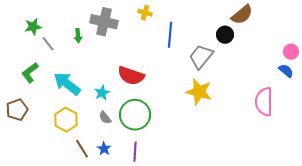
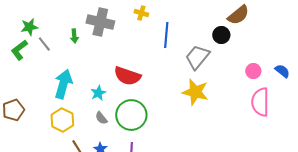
pink circle: (291, 52) -> (253, 71), moved
green L-shape: (30, 73) -> (19, 50), moved
cyan arrow: (67, 84) -> (63, 84), turned 68

